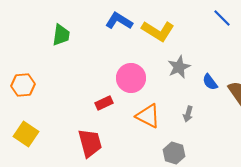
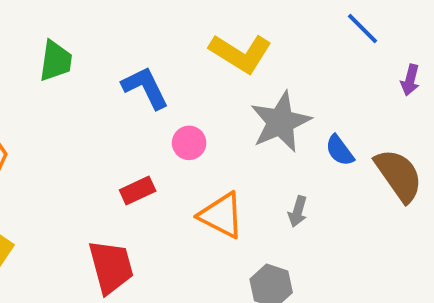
blue L-shape: (119, 21) -> (145, 88), moved, turned 32
gray star: (179, 67) -> (281, 122), size x1.4
pink circle: (131, 78) -> (189, 143), size x0.6

